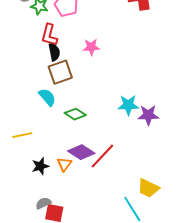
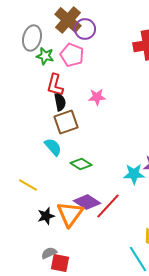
cyan star: (128, 105) -> (134, 174), moved
yellow line: (22, 135) -> (28, 185), turned 42
orange triangle: (64, 164) -> (70, 214), size x1.8

